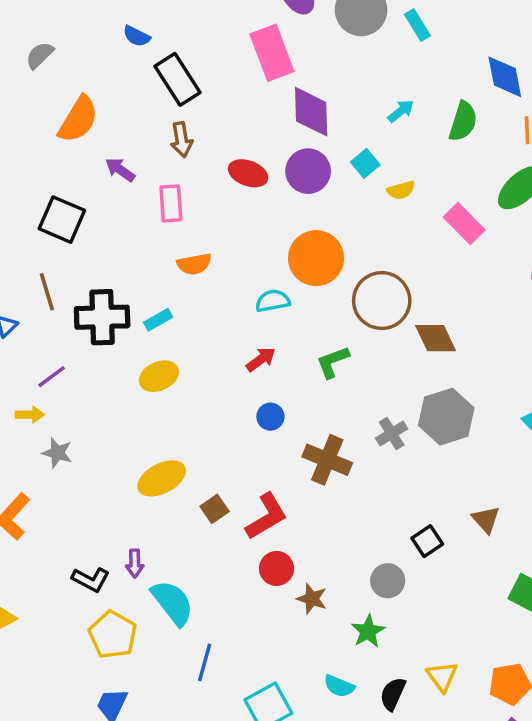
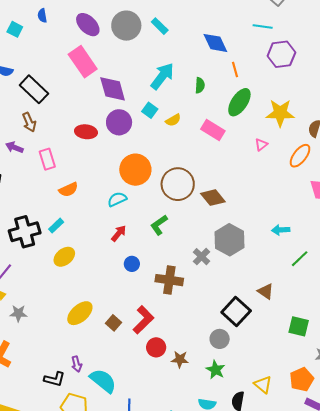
cyan arrow: (401, 111) -> (162, 76), size x1.8
green semicircle: (463, 121) -> (200, 85), moved, size x0.7
brown arrow: (181, 140) -> (29, 122), moved
black square: (427, 541) -> (236, 312), size x1.6

